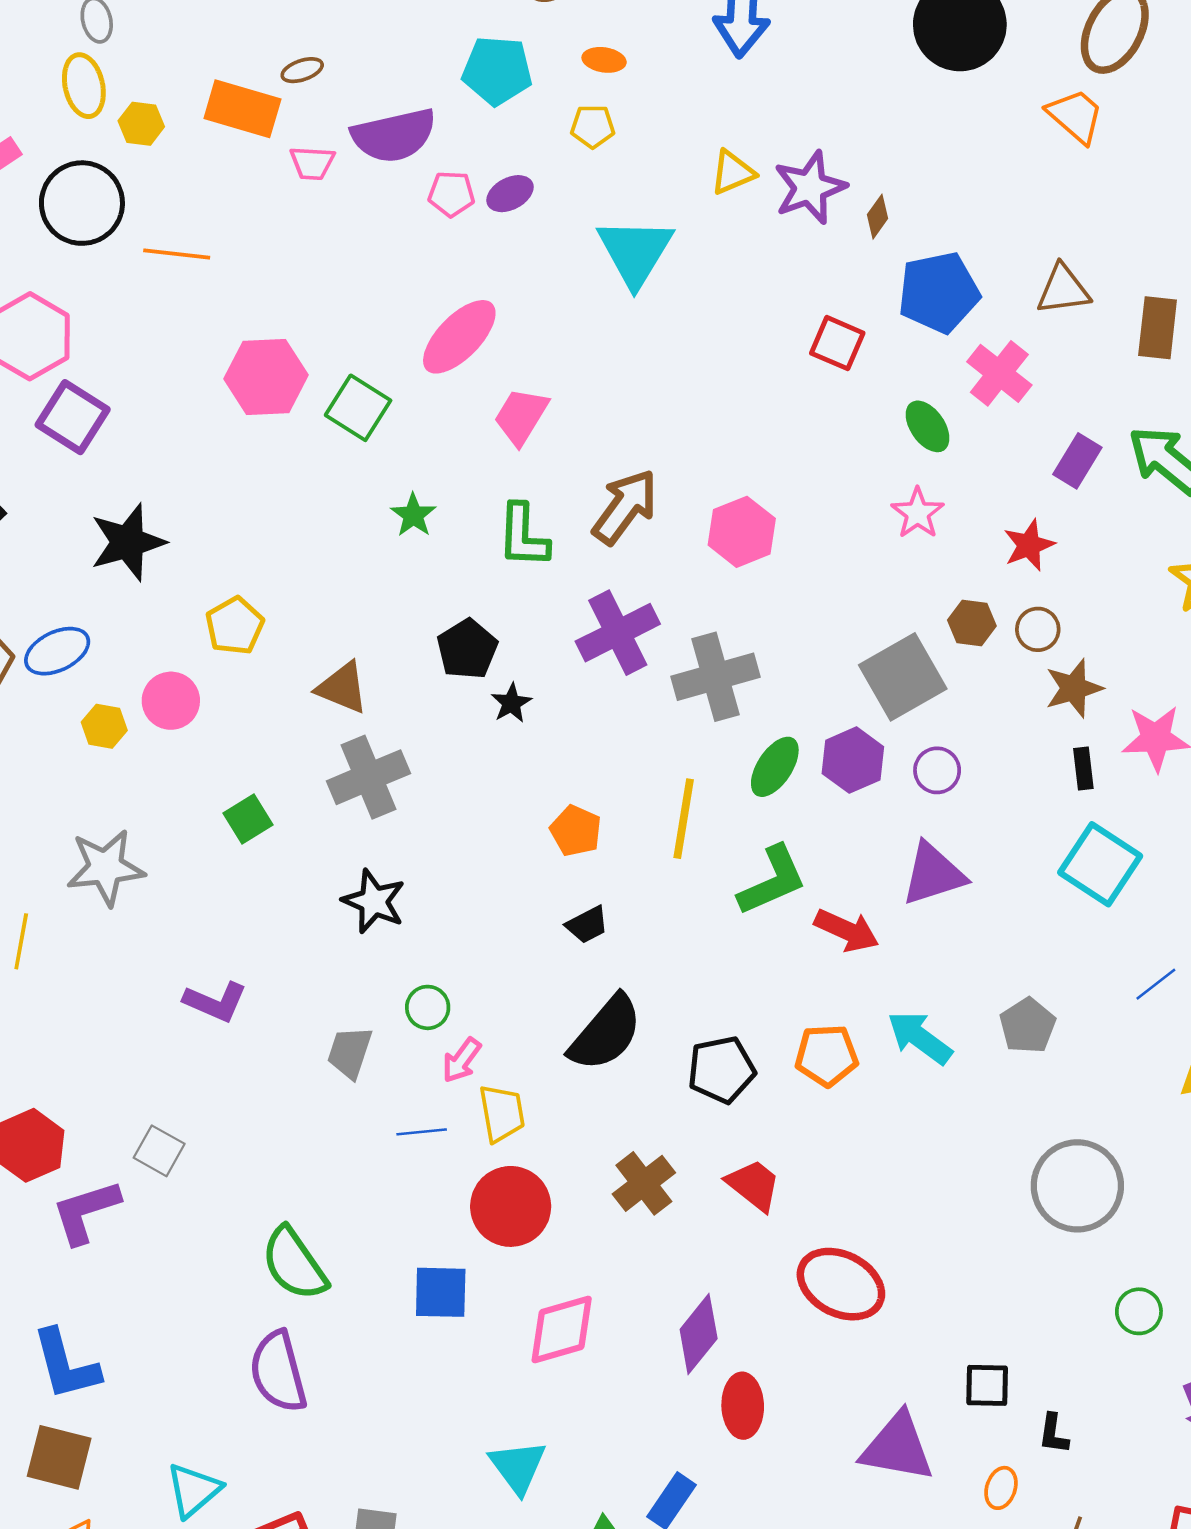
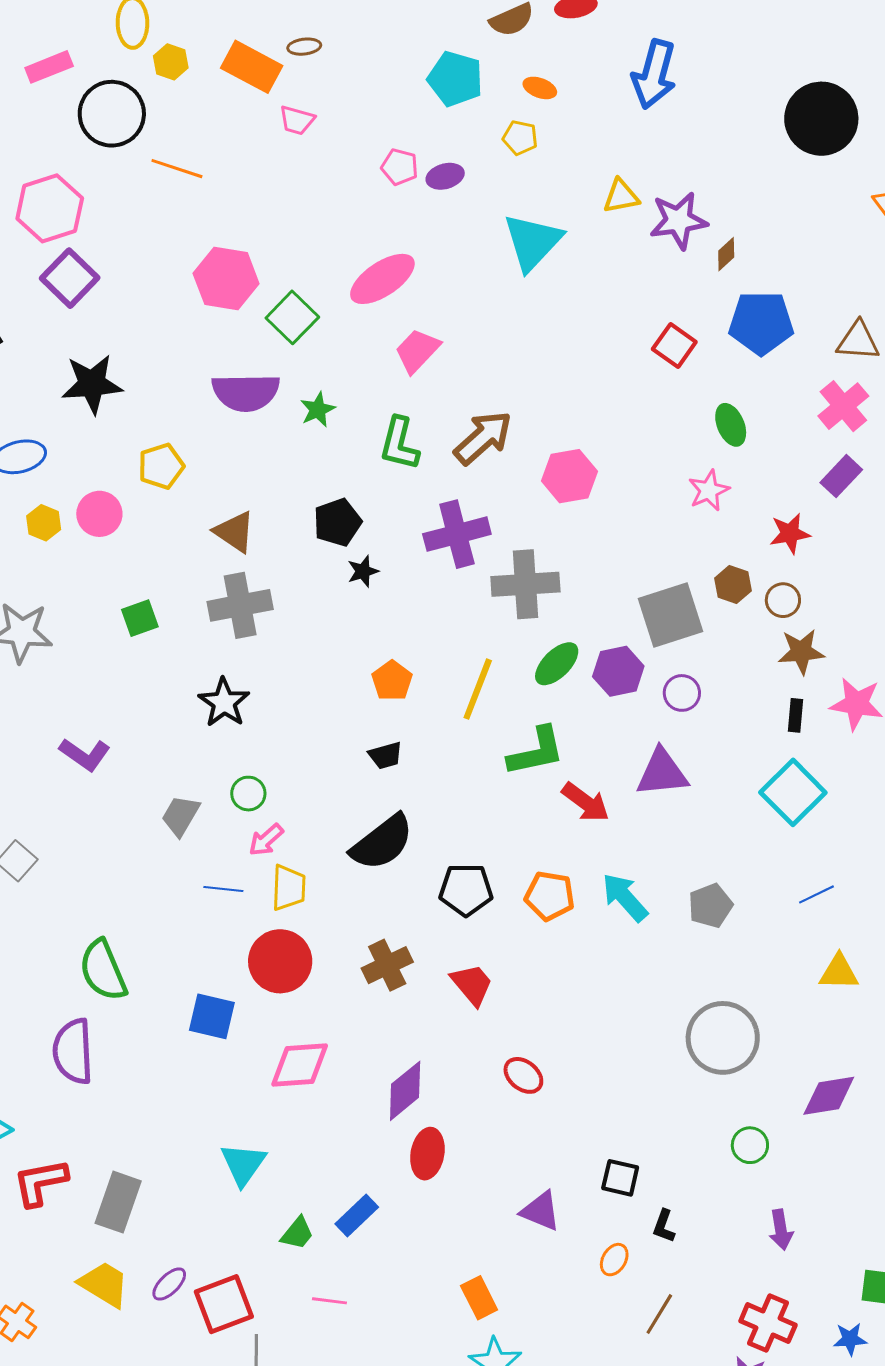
purple semicircle: (394, 135) -> (246, 392), moved
pink cross: (999, 373) -> (843, 406), moved
red ellipse: (841, 1284) -> (523, 1075), size x0.6
purple triangle: (897, 1447) -> (541, 1211), size x0.7

